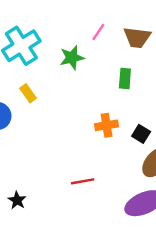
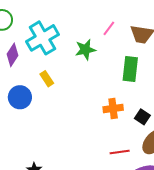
green rectangle: (125, 79) -> (130, 69), size x1.4
red line: (83, 181) -> (120, 152), moved

